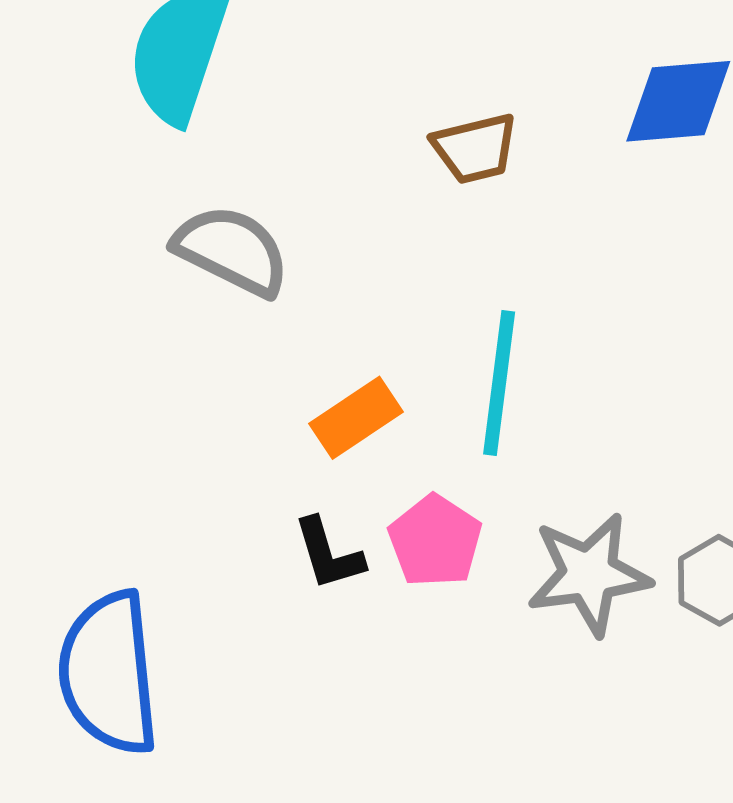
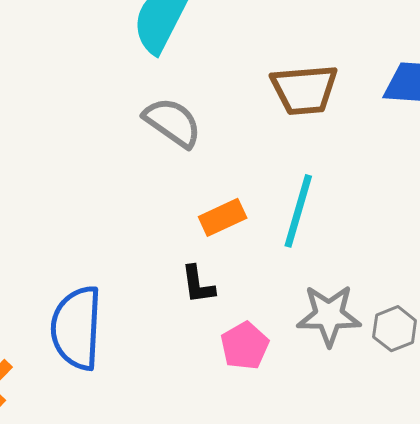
brown trapezoid: (475, 148) -> (304, 90), size x1.5
pink pentagon: (435, 541) -> (245, 346), moved

